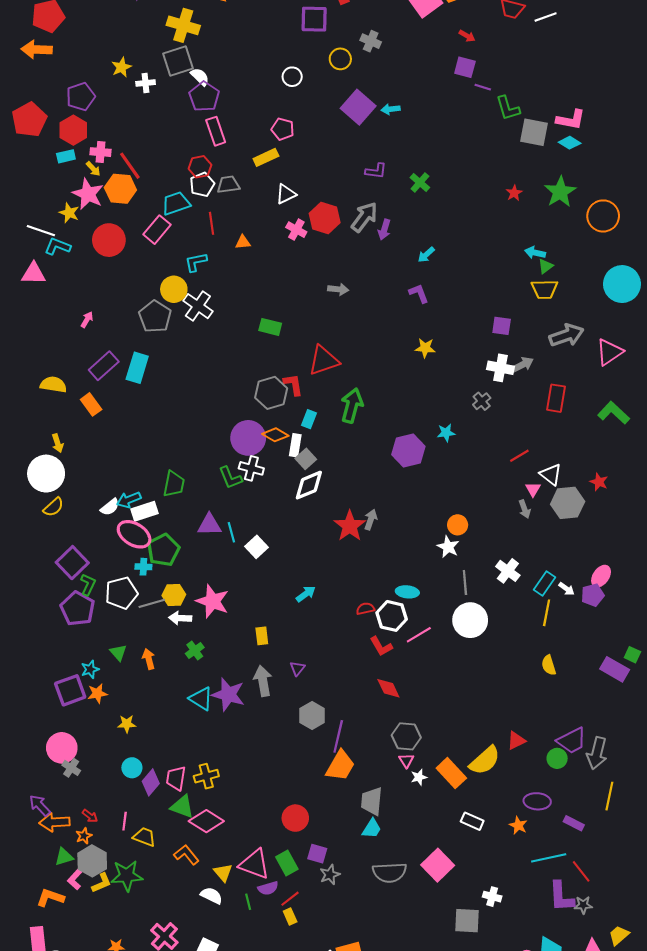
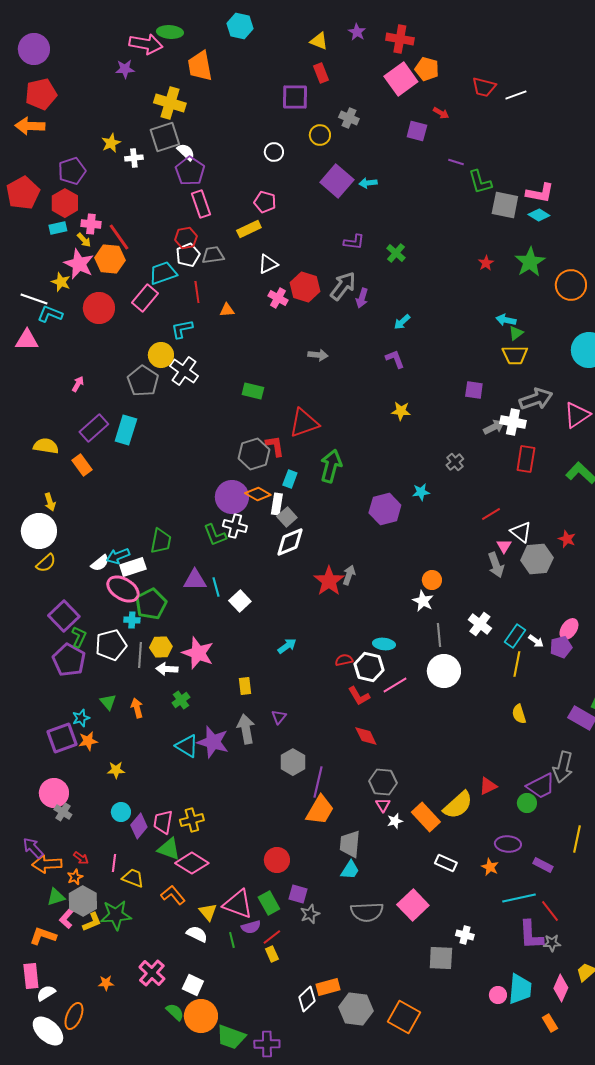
purple square: (465, 67) -> (417, 131), moved
white cross: (501, 368) -> (513, 422), moved
gray arrow: (525, 509) -> (496, 565), size x1.4
gray line: (152, 603) -> (140, 655), turned -70
gray arrow: (597, 753) -> (563, 767), moved

